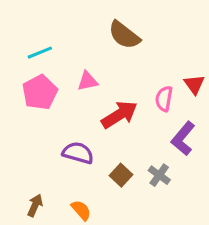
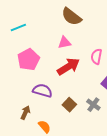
pink triangle: (88, 81) -> (64, 43), moved
pink pentagon: (40, 92) -> (28, 60), moved
brown arrow: (35, 205) -> (25, 113), moved

